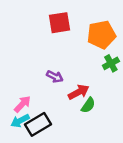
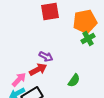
green cross: (111, 63) -> (88, 38), moved
red arrow: (79, 92) -> (38, 69), moved

